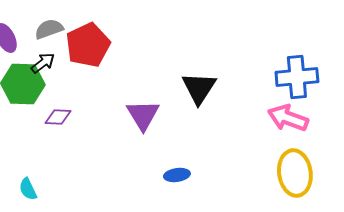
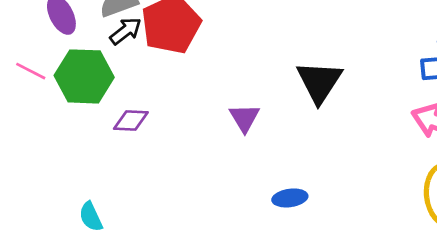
black arrow: (43, 63) -> (126, 31), moved
purple triangle: (143, 115) -> (244, 118), size x0.7

